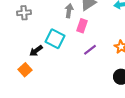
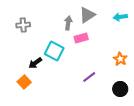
pink rectangle: (82, 26) -> (81, 38), turned 56
purple line: (90, 50) -> (89, 77), moved

